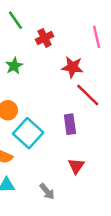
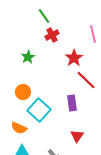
green line: (15, 20) -> (44, 16), moved
red star: (72, 67) -> (74, 58), turned 30

